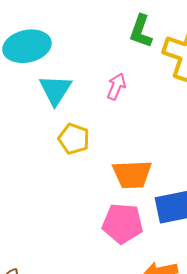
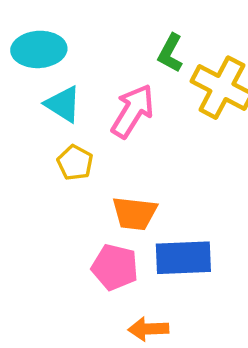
pink arrow: (116, 86) -> (133, 111), size x1.8
cyan triangle: (55, 90) -> (63, 104), turned -39

